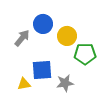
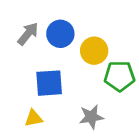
gray arrow: (22, 38) -> (28, 34), moved
blue square: (42, 70) -> (49, 83), moved

